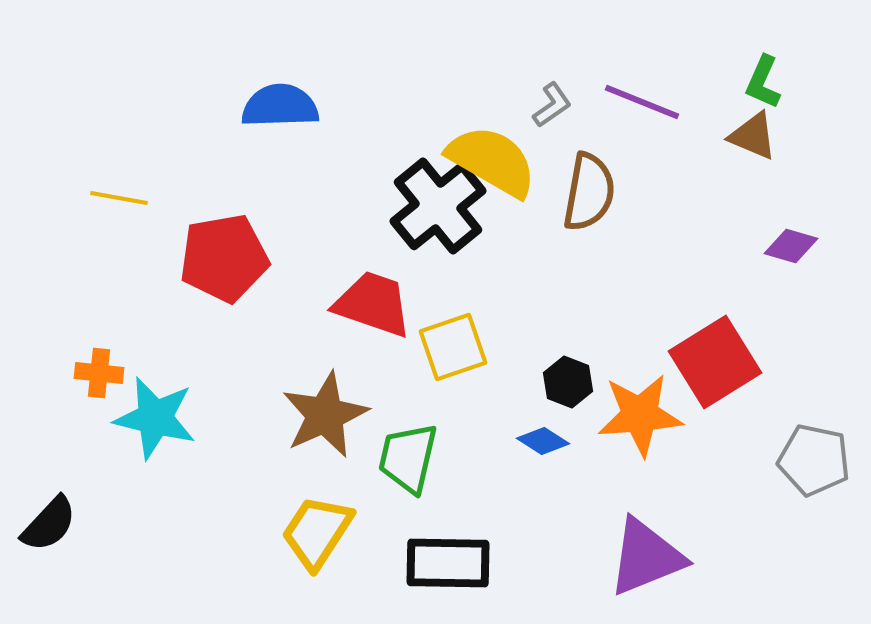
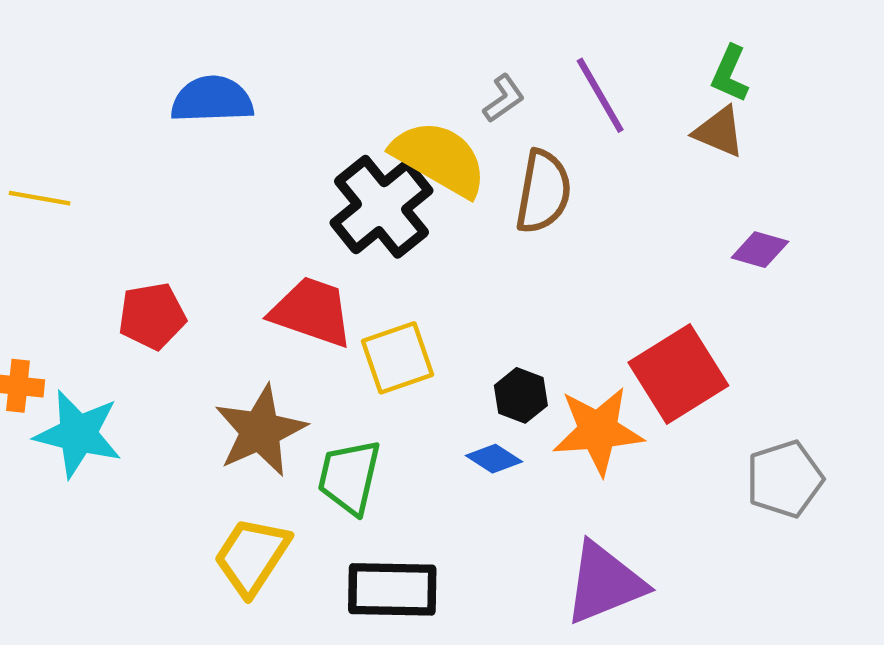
purple line: (642, 102) -> (600, 95), turned 38
red pentagon: (224, 258) -> (152, 316), moved, size x0.7
gray pentagon: (814, 460) -> (785, 479), turned -30

